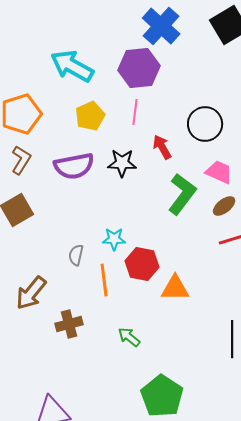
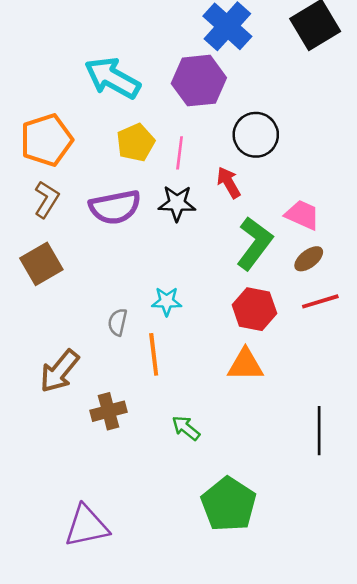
pink line: (135, 112) -> (180, 153), moved
black circle: (205, 124) -> (256, 135), moved
red hexagon: (142, 264) -> (254, 309), moved

